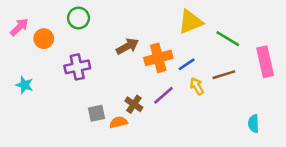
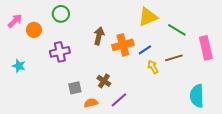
brown arrow: (127, 46) -> (99, 36), turned -48
purple line: (163, 95) -> (119, 100), moved
orange semicircle: (118, 122) -> (91, 103), moved
cyan semicircle: (254, 124) -> (197, 96), size x1.6

